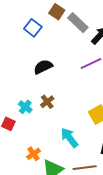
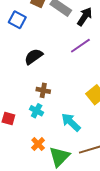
brown cross: (47, 102) -> (43, 90), turned -32
cyan cross: (25, 107) -> (37, 111), moved

